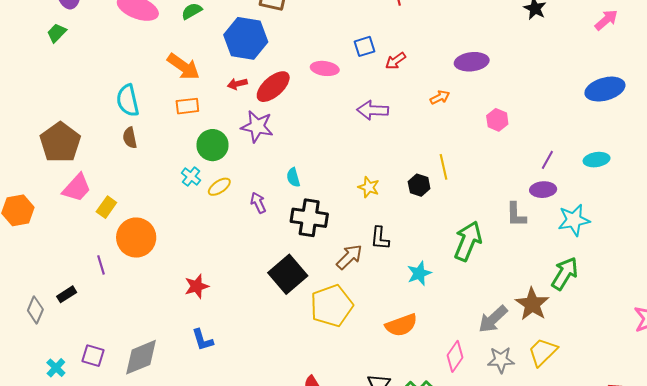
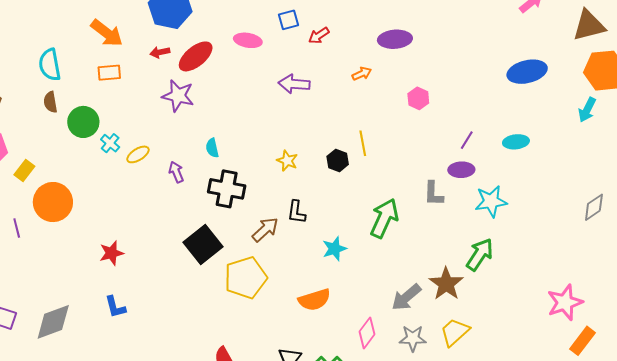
green circle: (212, 145) -> (83, 122), moved

